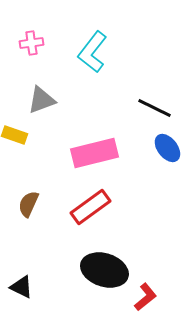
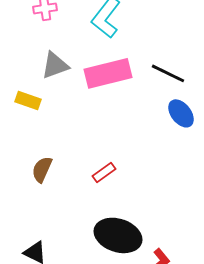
pink rectangle: (94, 153) -> (108, 73), moved
red rectangle: (90, 207) -> (104, 172), size x0.6

